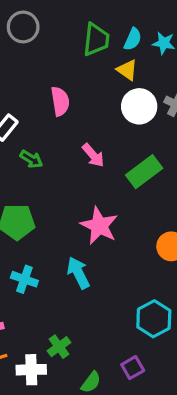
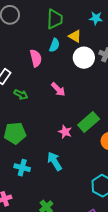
cyan semicircle: (133, 39) -> (54, 45), moved
green rectangle: (144, 172) -> (89, 122), moved
pink star: (99, 226) -> (65, 132), size x0.6

